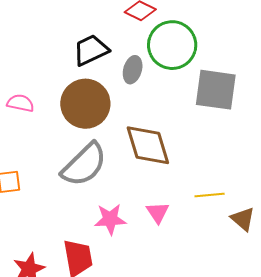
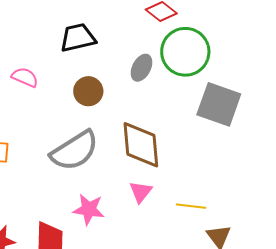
black trapezoid: (91, 50) -> (78, 38), moved
brown circle: (85, 104) -> (88, 91), size x0.6
pink triangle: (158, 213) -> (141, 192), moved

